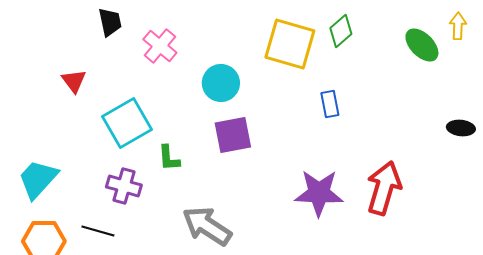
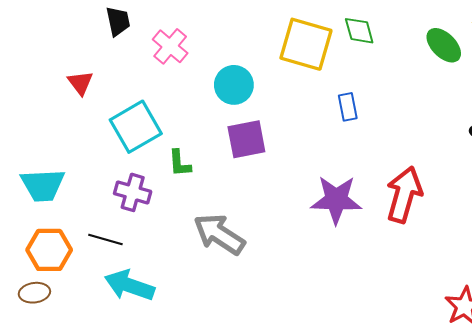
green diamond: (341, 31) -> (359, 31), turned -64
cyan trapezoid: (38, 179) -> (43, 185), turned -135

